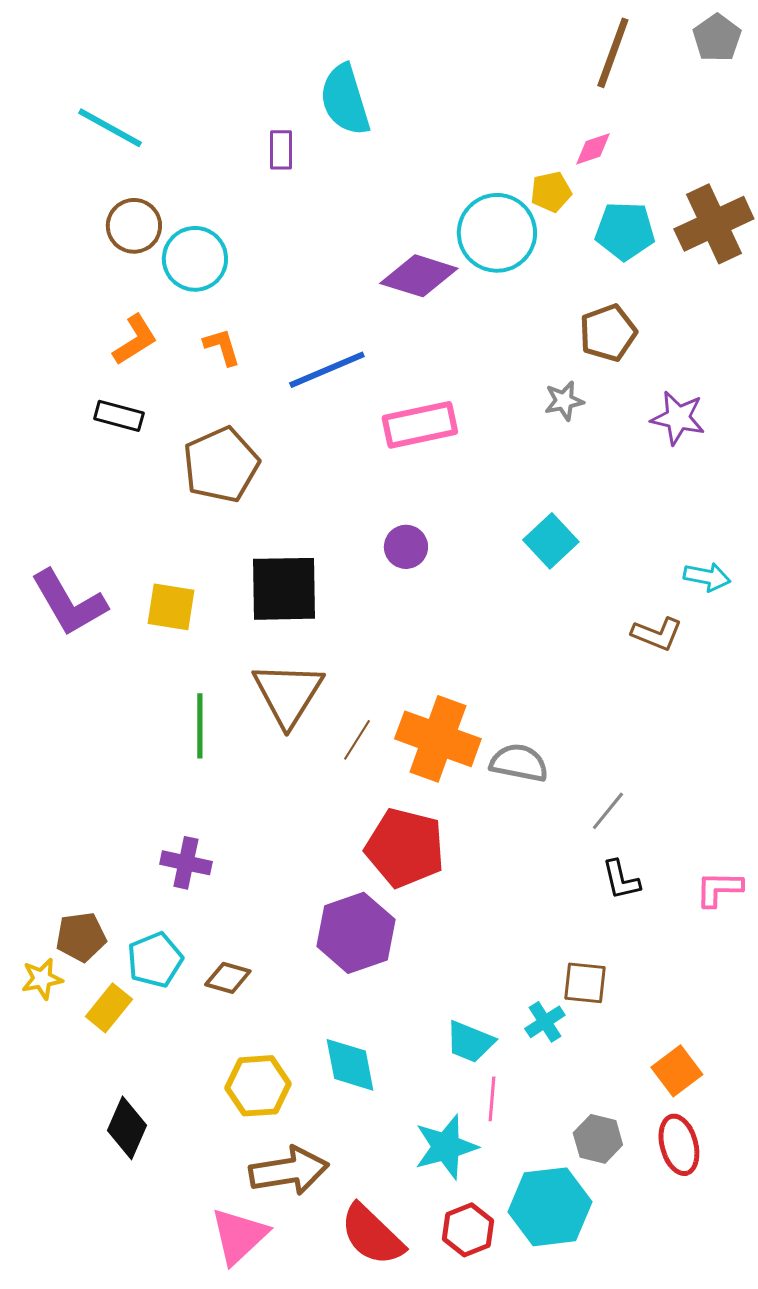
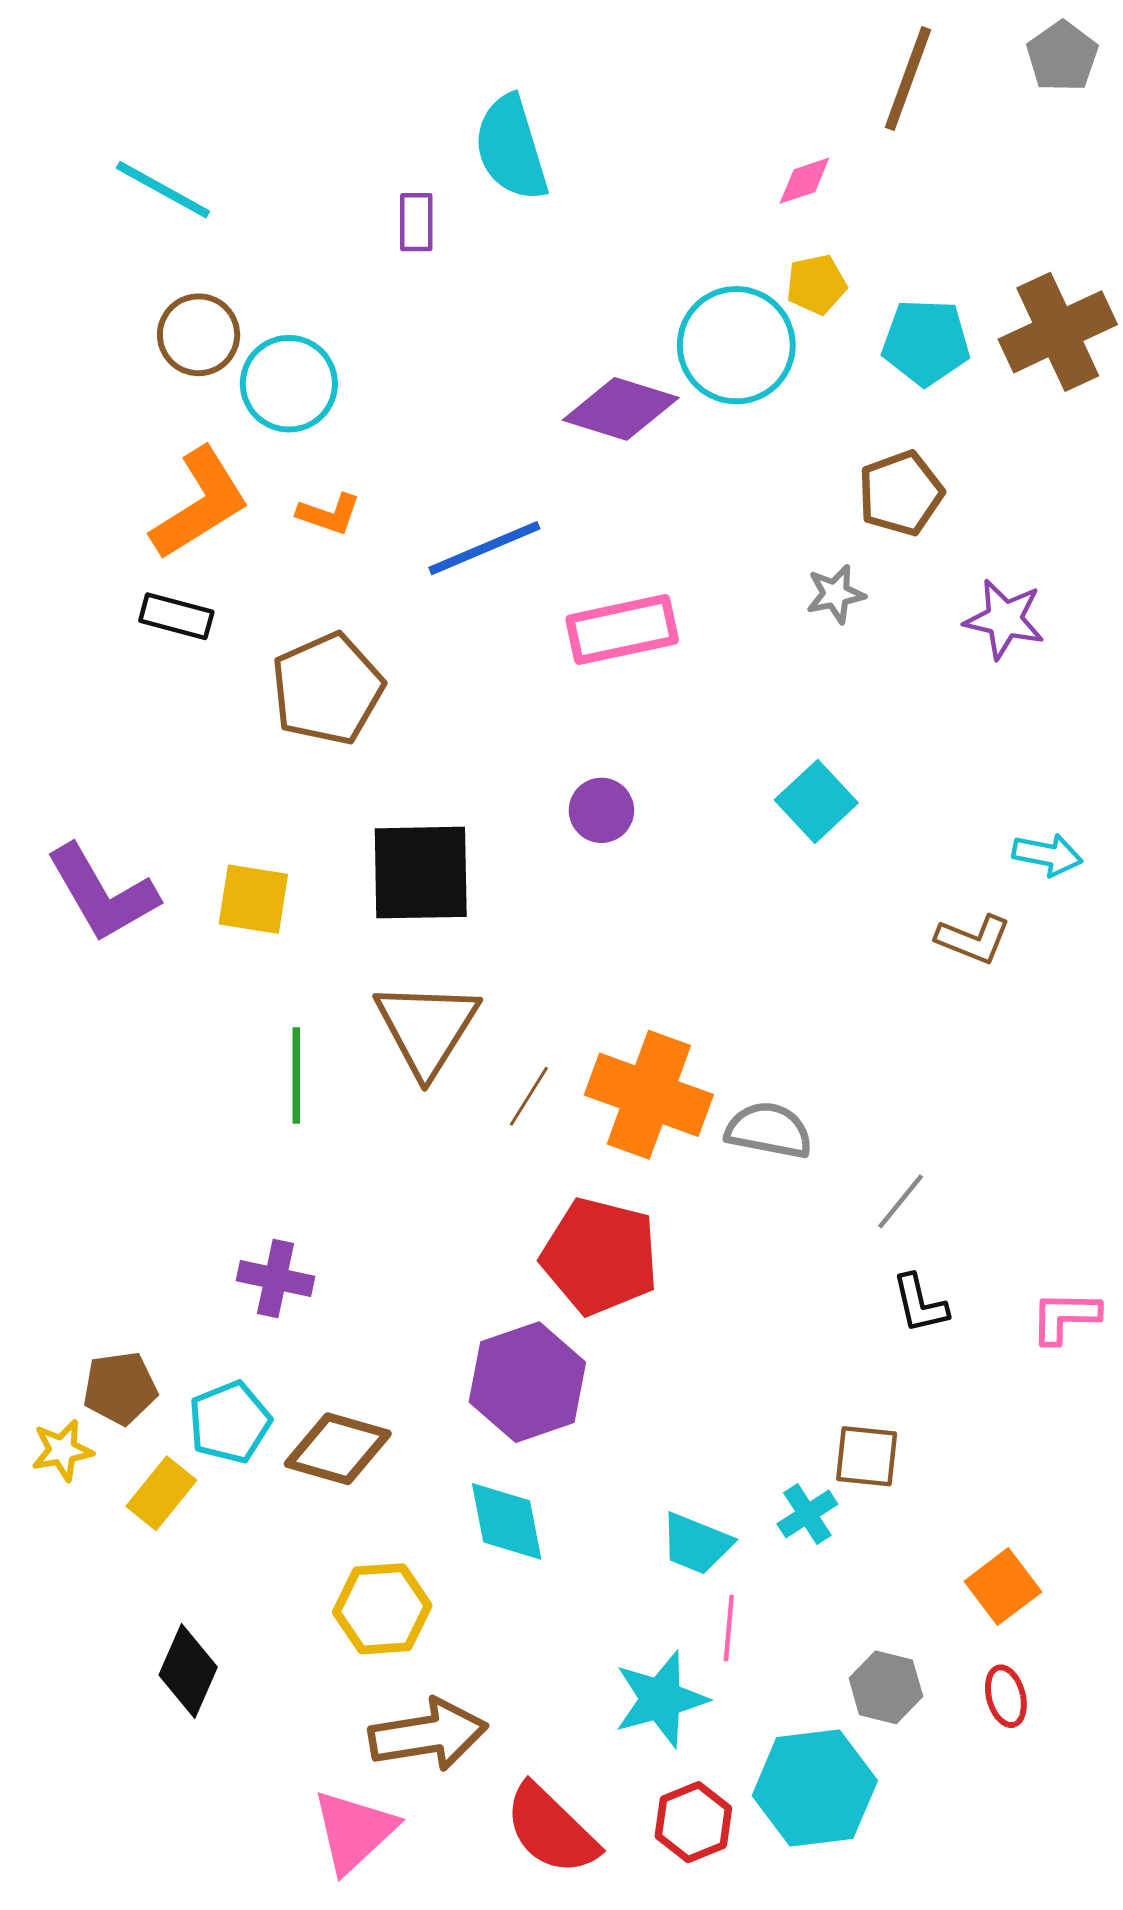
pink diamond: (593, 149) -> (804, 181), moved
orange L-shape: (135, 340) -> (200, 504), size x1.5
orange L-shape: (222, 347) -> (329, 514), turned 126
brown diamond: (228, 978) -> (338, 1449), size x1.5
cyan diamond: (350, 1065) -> (507, 1521), moved
red ellipse: (679, 1145) -> (1006, 1696), size x0.7

